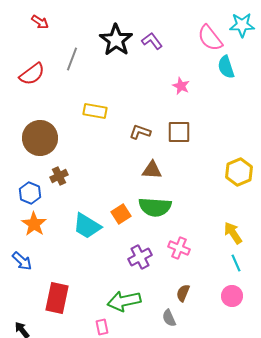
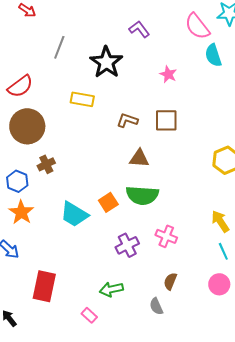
black star: (116, 40) -> (106, 62), moved
red semicircle: (32, 74) -> (20, 86), moved
green arrow: (124, 301) -> (111, 289), size x0.7
pink rectangle: (102, 327) -> (89, 315), turned -35

